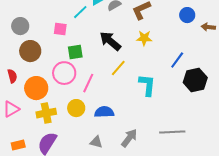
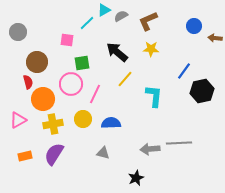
gray circle: (20, 26) -> (18, 32), moved
red semicircle: (12, 76) -> (28, 82), moved
gray arrow: (129, 138) -> (150, 149), moved, turned -132

